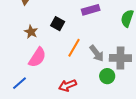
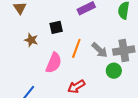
black square: (58, 24) -> (56, 27), turned -32
pink semicircle: (37, 57) -> (54, 63), moved

